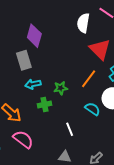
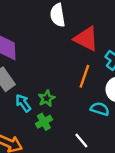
cyan arrow: (33, 84) -> (23, 103), turned 84
green star: (61, 88) -> (47, 98), moved

